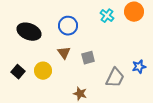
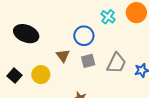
blue circle: (68, 26) -> (84, 36), moved
gray trapezoid: (115, 78) -> (116, 63), moved

